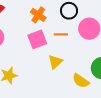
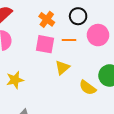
pink square: (37, 39) -> (45, 44), turned 30

